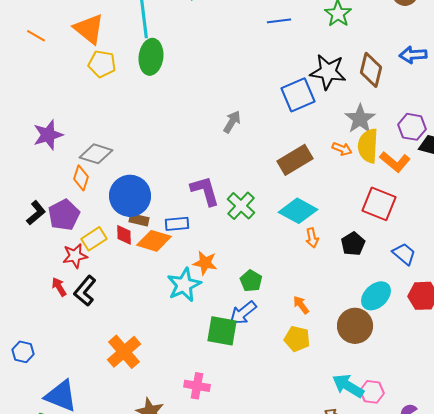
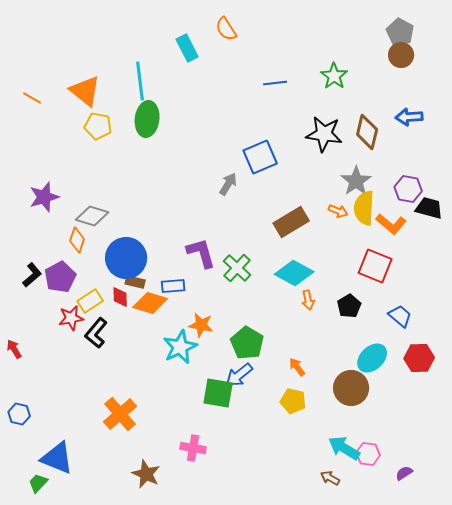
blue square: (298, 95) -> (260, 157), moved
green pentagon: (251, 281) -> (247, 343), size x1.5
red arrow: (59, 287) -> (14, 349), moved
black L-shape: (85, 291) -> (96, 333), moved

